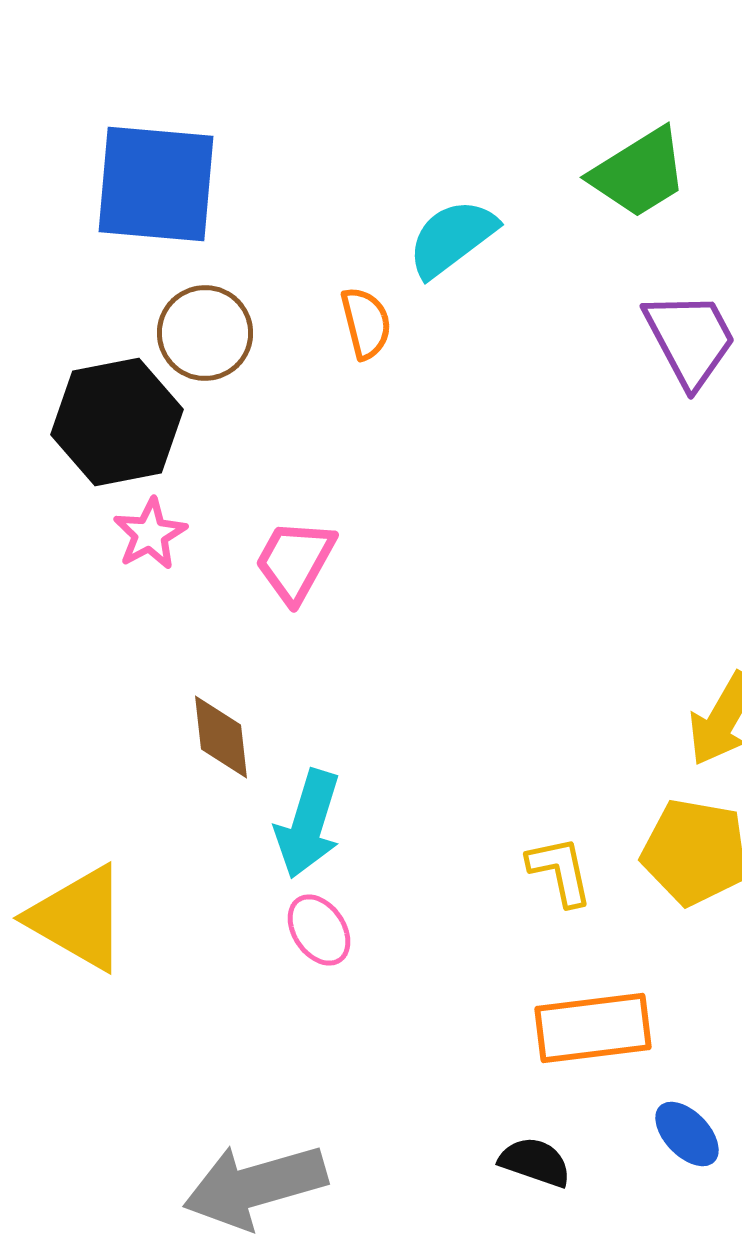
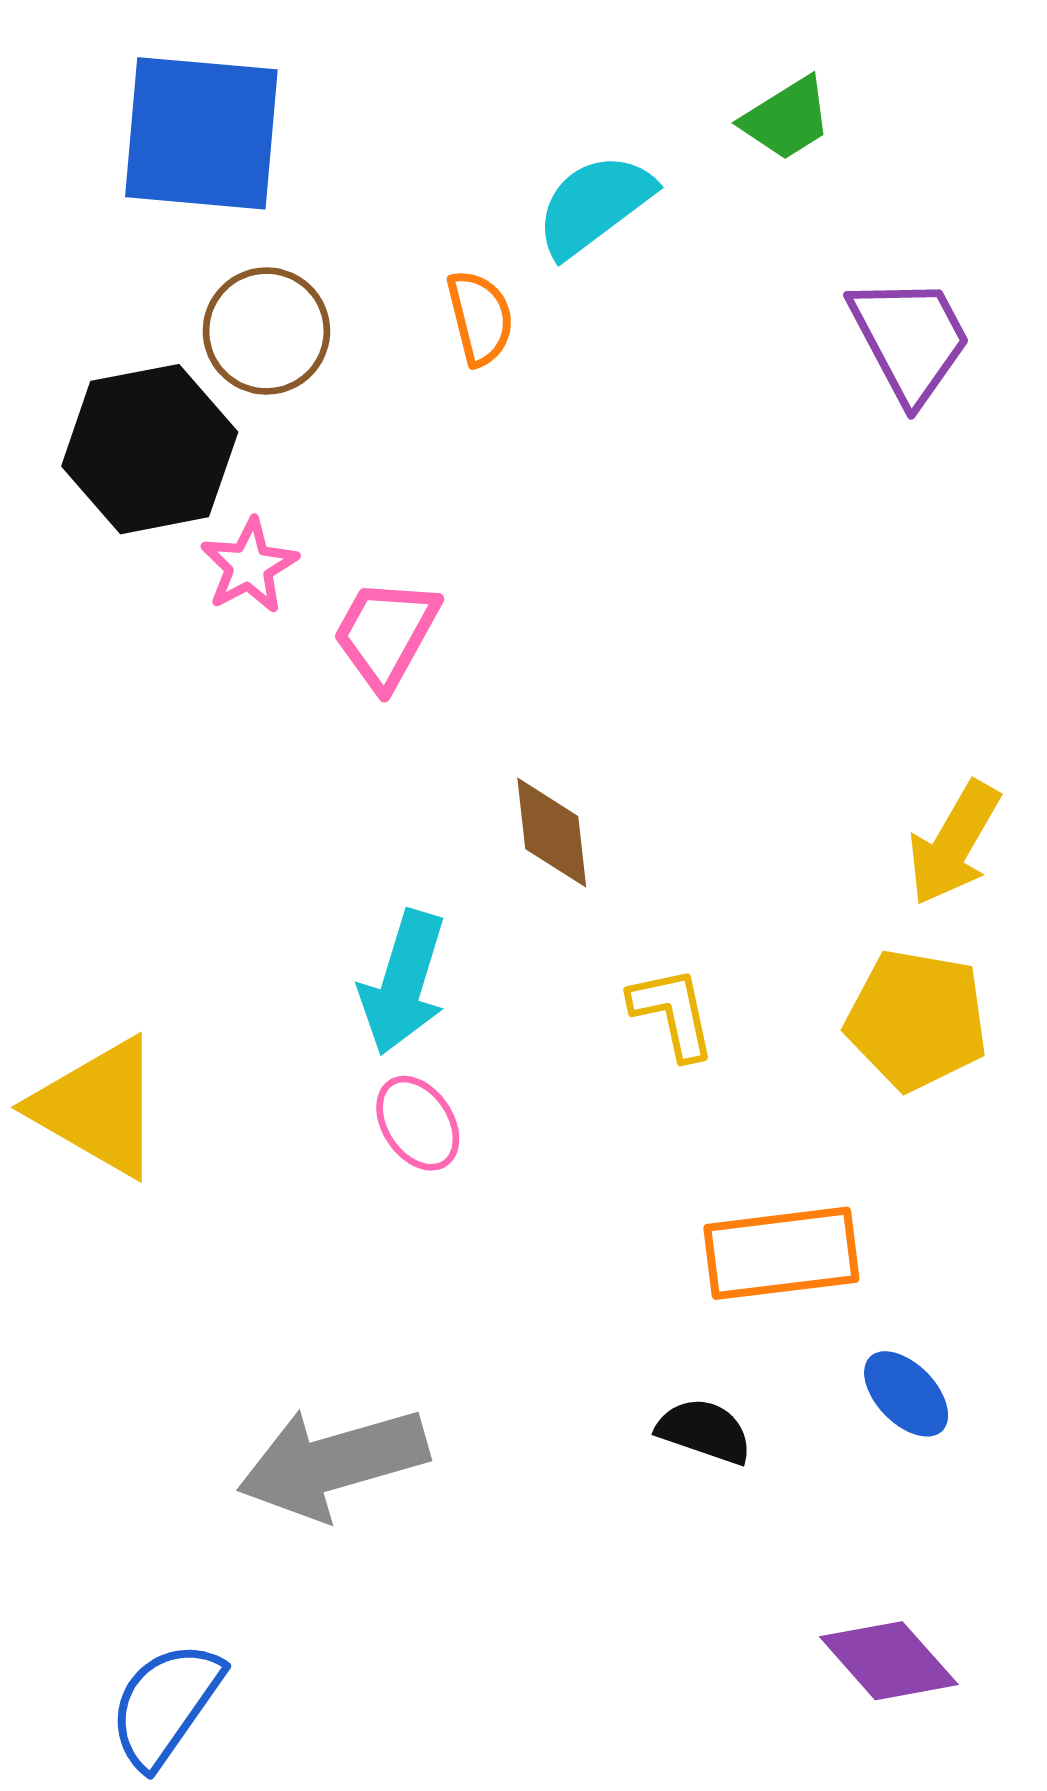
green trapezoid: (639, 173) -> (787, 119), moved, size x0.7
pink star: (150, 534) -> (249, 566), moved
brown diamond: (221, 737) -> (552, 833), moved
yellow L-shape: (560, 871) -> (673, 1013), moved

